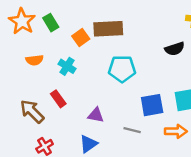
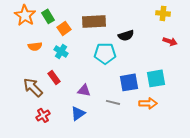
orange square: (81, 38) -> (64, 28), moved
black semicircle: (175, 49) -> (126, 35), moved

